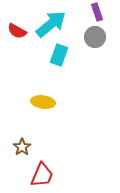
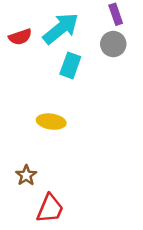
red semicircle: (17, 31) -> (20, 37), turned -48

